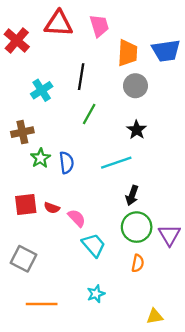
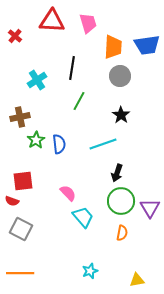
red cross: (17, 40) -> (15, 36), size x0.6
red semicircle: (52, 208) -> (12, 201), moved
cyan star: (96, 294) -> (90, 271), moved
orange line: (42, 304) -> (20, 273), moved

